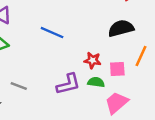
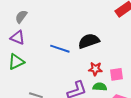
black semicircle: (121, 28) -> (89, 41), moved

